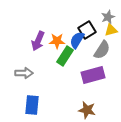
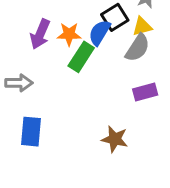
yellow triangle: (111, 30) -> (142, 26), moved
purple rectangle: (93, 75) -> (145, 92), moved, size x0.7

